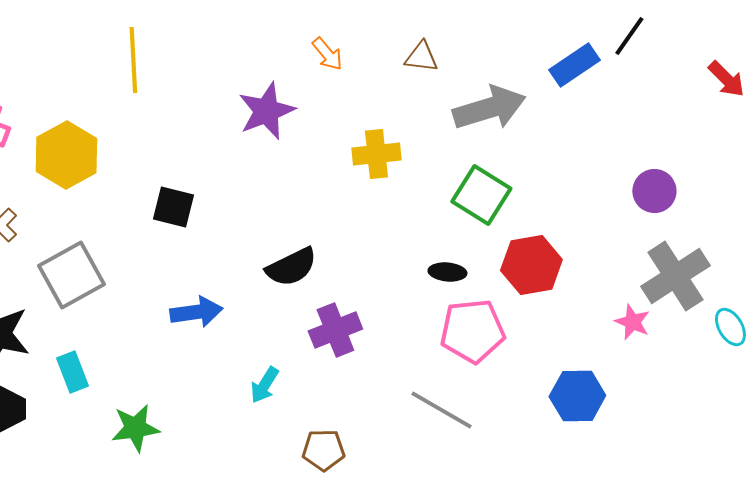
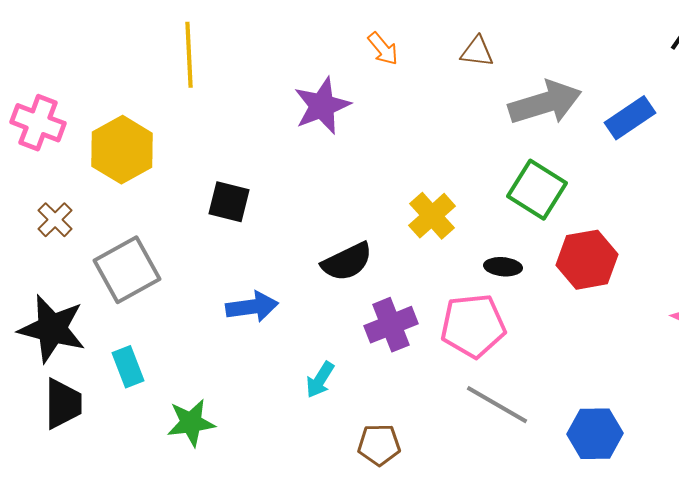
blue rectangle: (574, 65) -> (630, 118), moved
yellow cross: (376, 154) -> (432, 216), moved, turned -36
pink pentagon: (472, 331) -> (473, 326), moved
blue hexagon: (577, 396) -> (595, 434), moved

